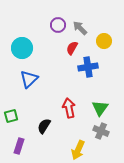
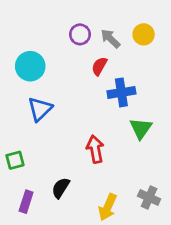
yellow circle: (104, 41) -> (144, 34), moved
green triangle: (100, 108) -> (141, 128), moved
black semicircle: (44, 126) -> (61, 188), moved
gray cross: (101, 131) -> (149, 198), moved

